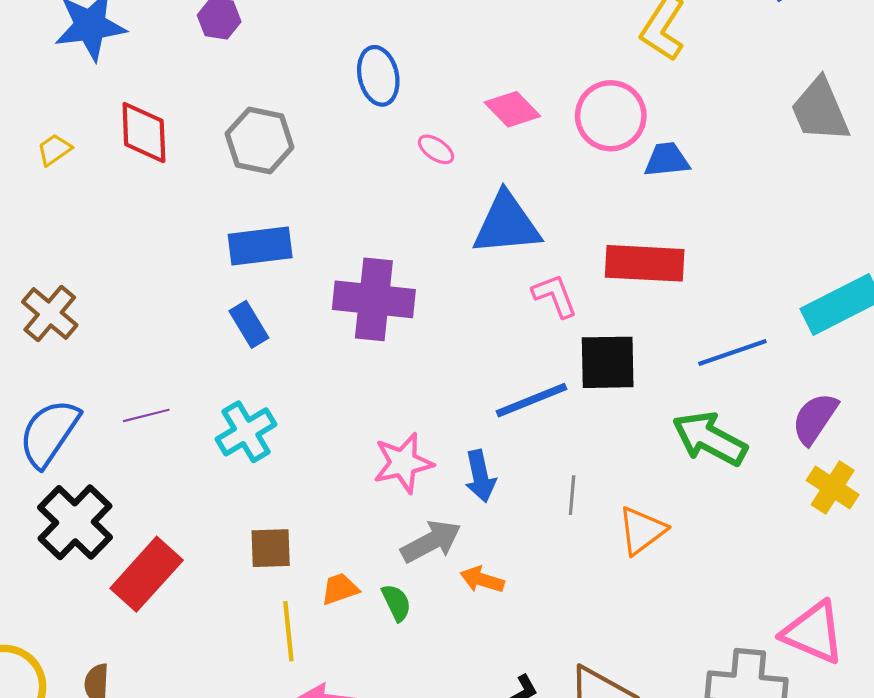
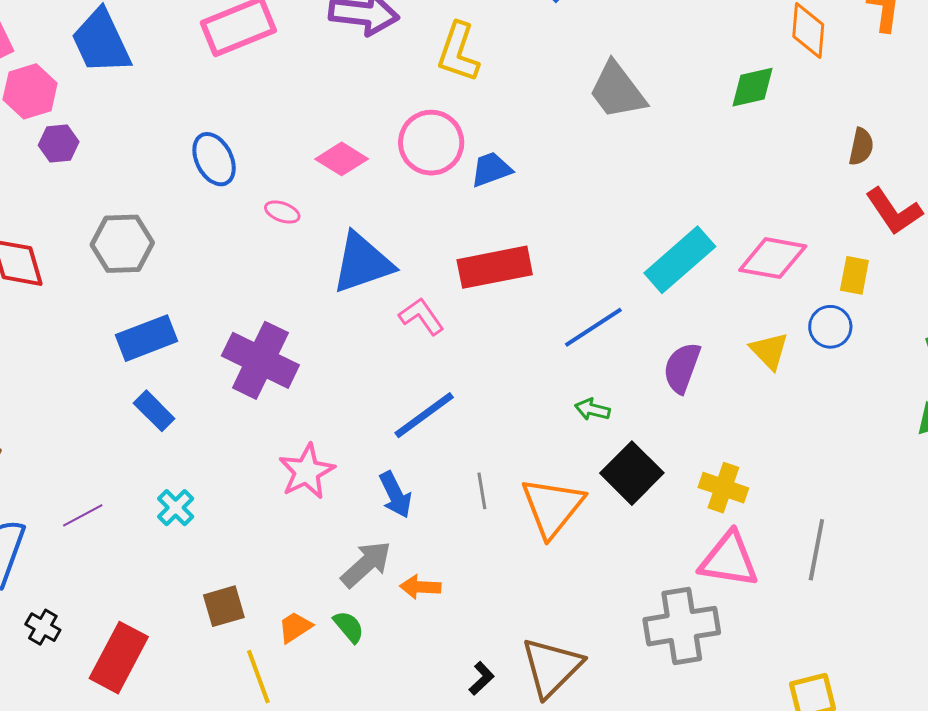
purple cross: (374, 299) -> (260, 360), turned 34
black square: (608, 362) -> (632, 473), moved, turned -30
cyan cross: (246, 432) -> (176, 508), size x0.7
green arrow: (710, 439) -> (592, 409), size x0.5
pink star: (403, 463) -> (307, 471), moved
yellow cross: (833, 487) -> (723, 488), moved
black cross: (75, 522) -> (43, 627), size x0.5
orange triangle: (642, 531) -> (552, 507), size x1.4

